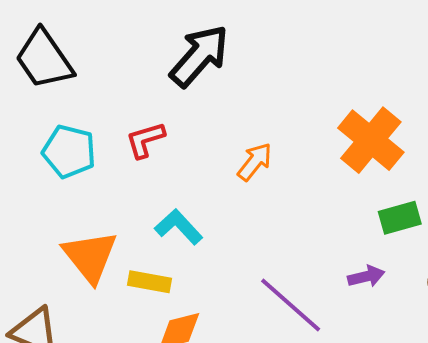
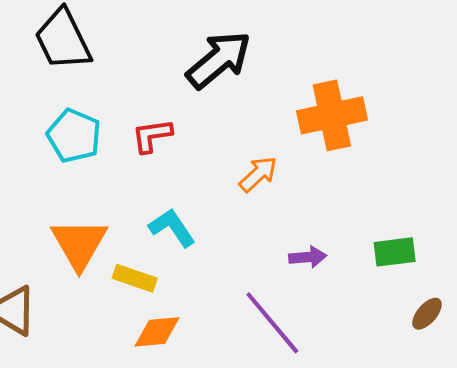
orange cross: (371, 140) -> (332, 115), moved, turned 30
purple arrow: (366, 276) -> (308, 257), moved

